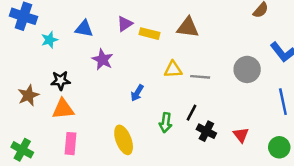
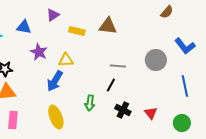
purple triangle: (125, 24) -> (53, 15), moved
yellow triangle: (173, 69) -> (66, 60), moved
blue arrow: (137, 93) -> (55, 81), moved, size x1.5
black line: (192, 113) -> (111, 85), moved

